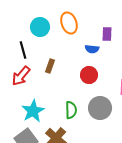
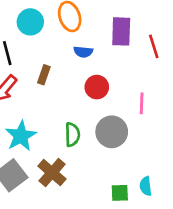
purple rectangle: (107, 34) -> (121, 31), size x1.5
blue semicircle: (92, 49) -> (83, 52), moved

